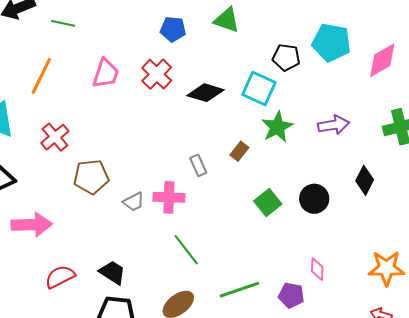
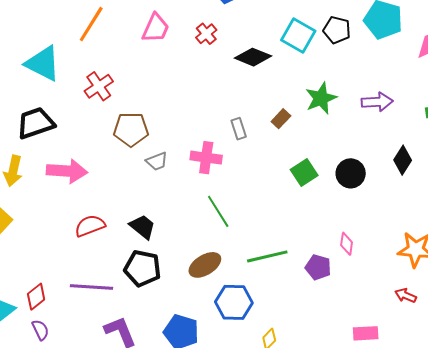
red cross: (157, 74) -> (206, 34), size x0.7
cyan square: (259, 89) -> (298, 35), moved
gray trapezoid: (134, 202) -> (157, 161), moved

